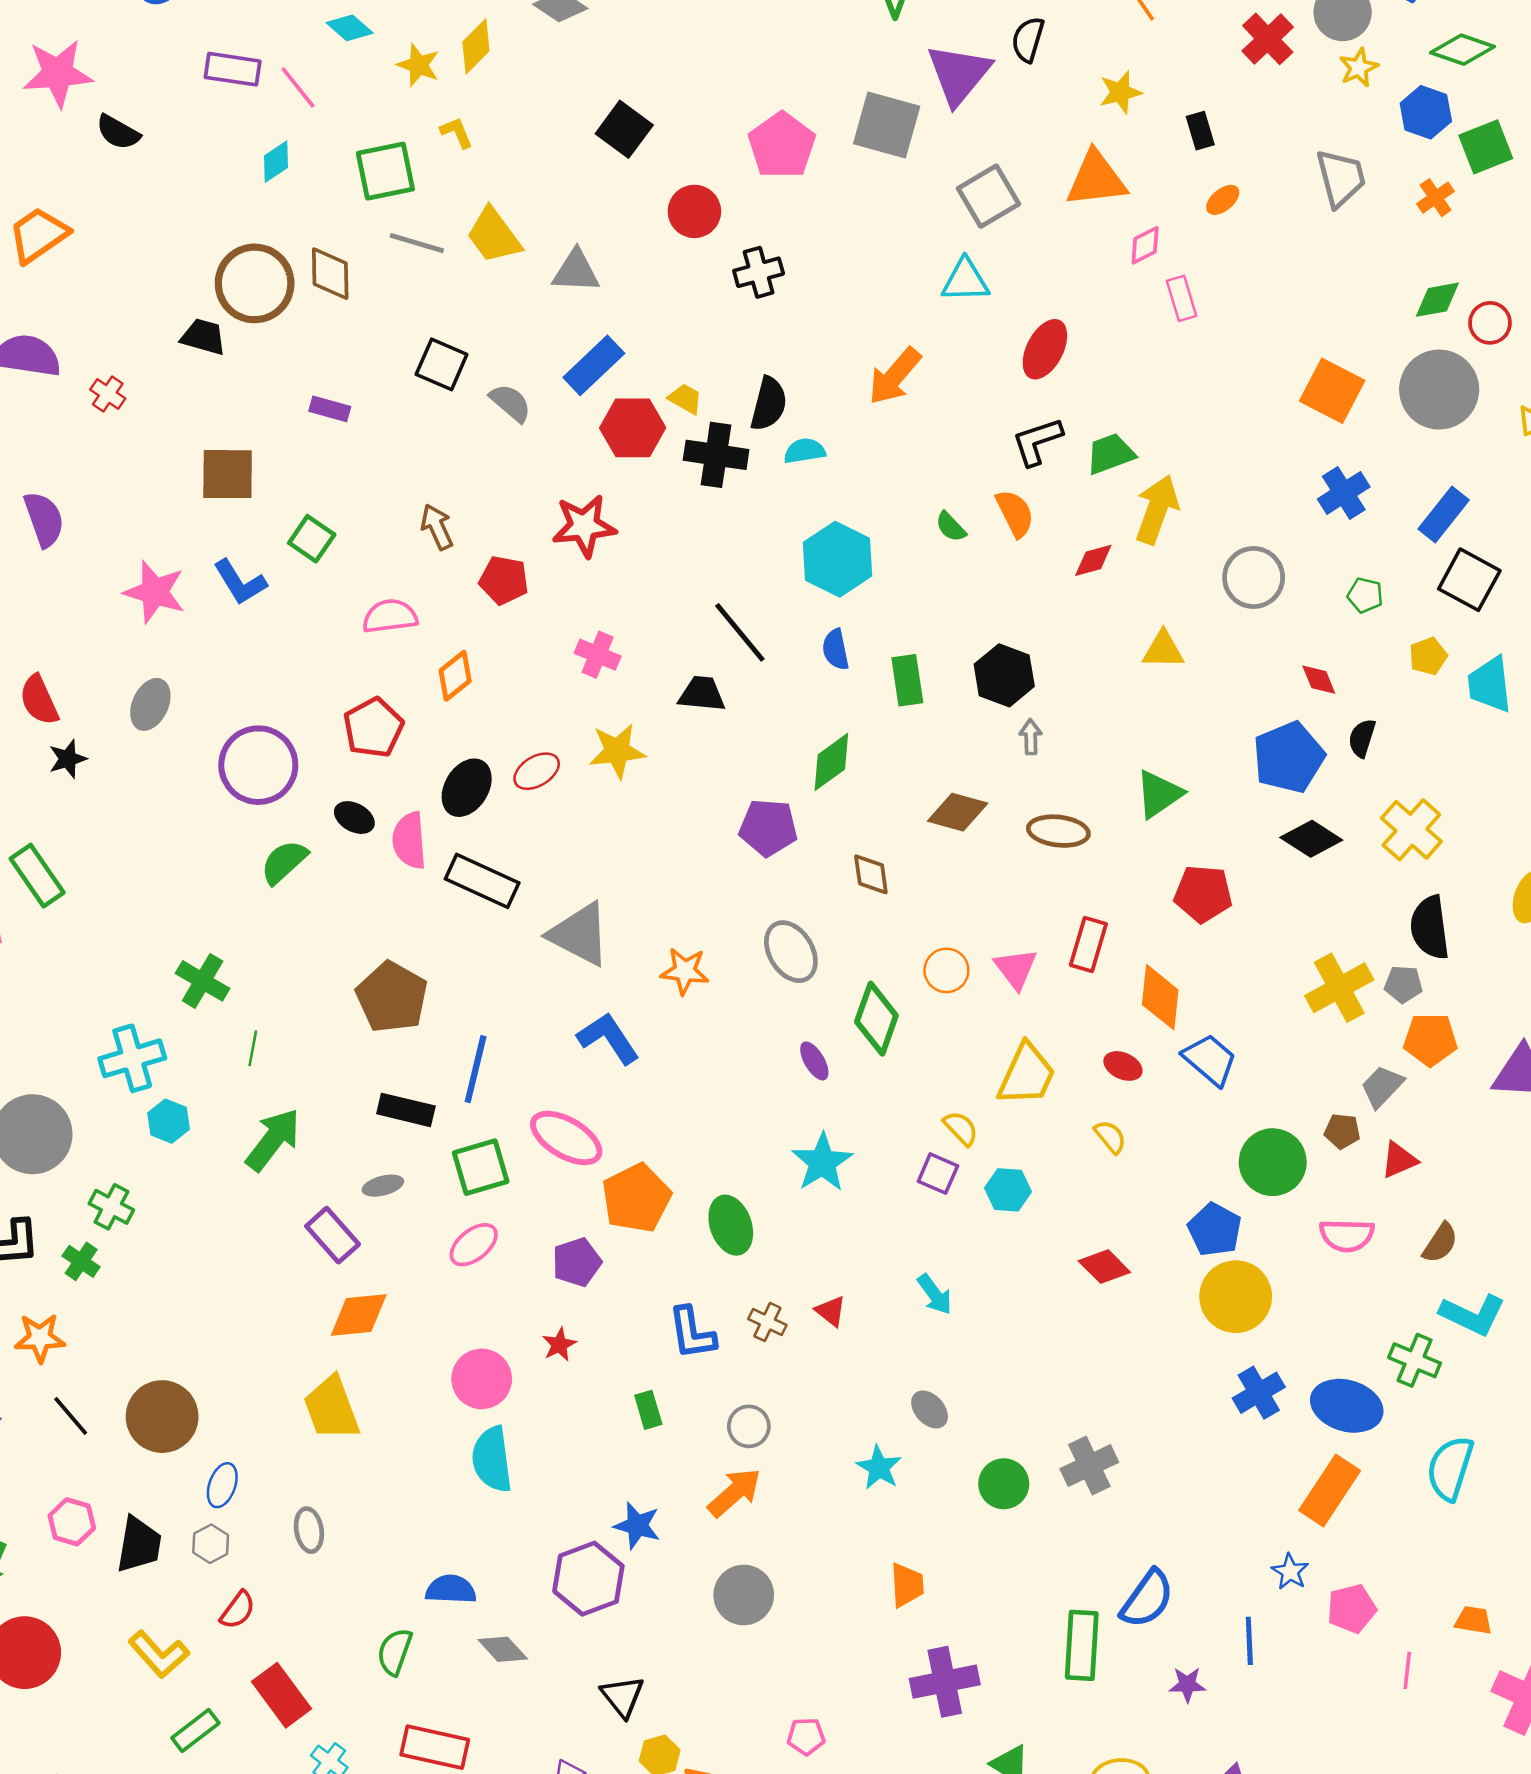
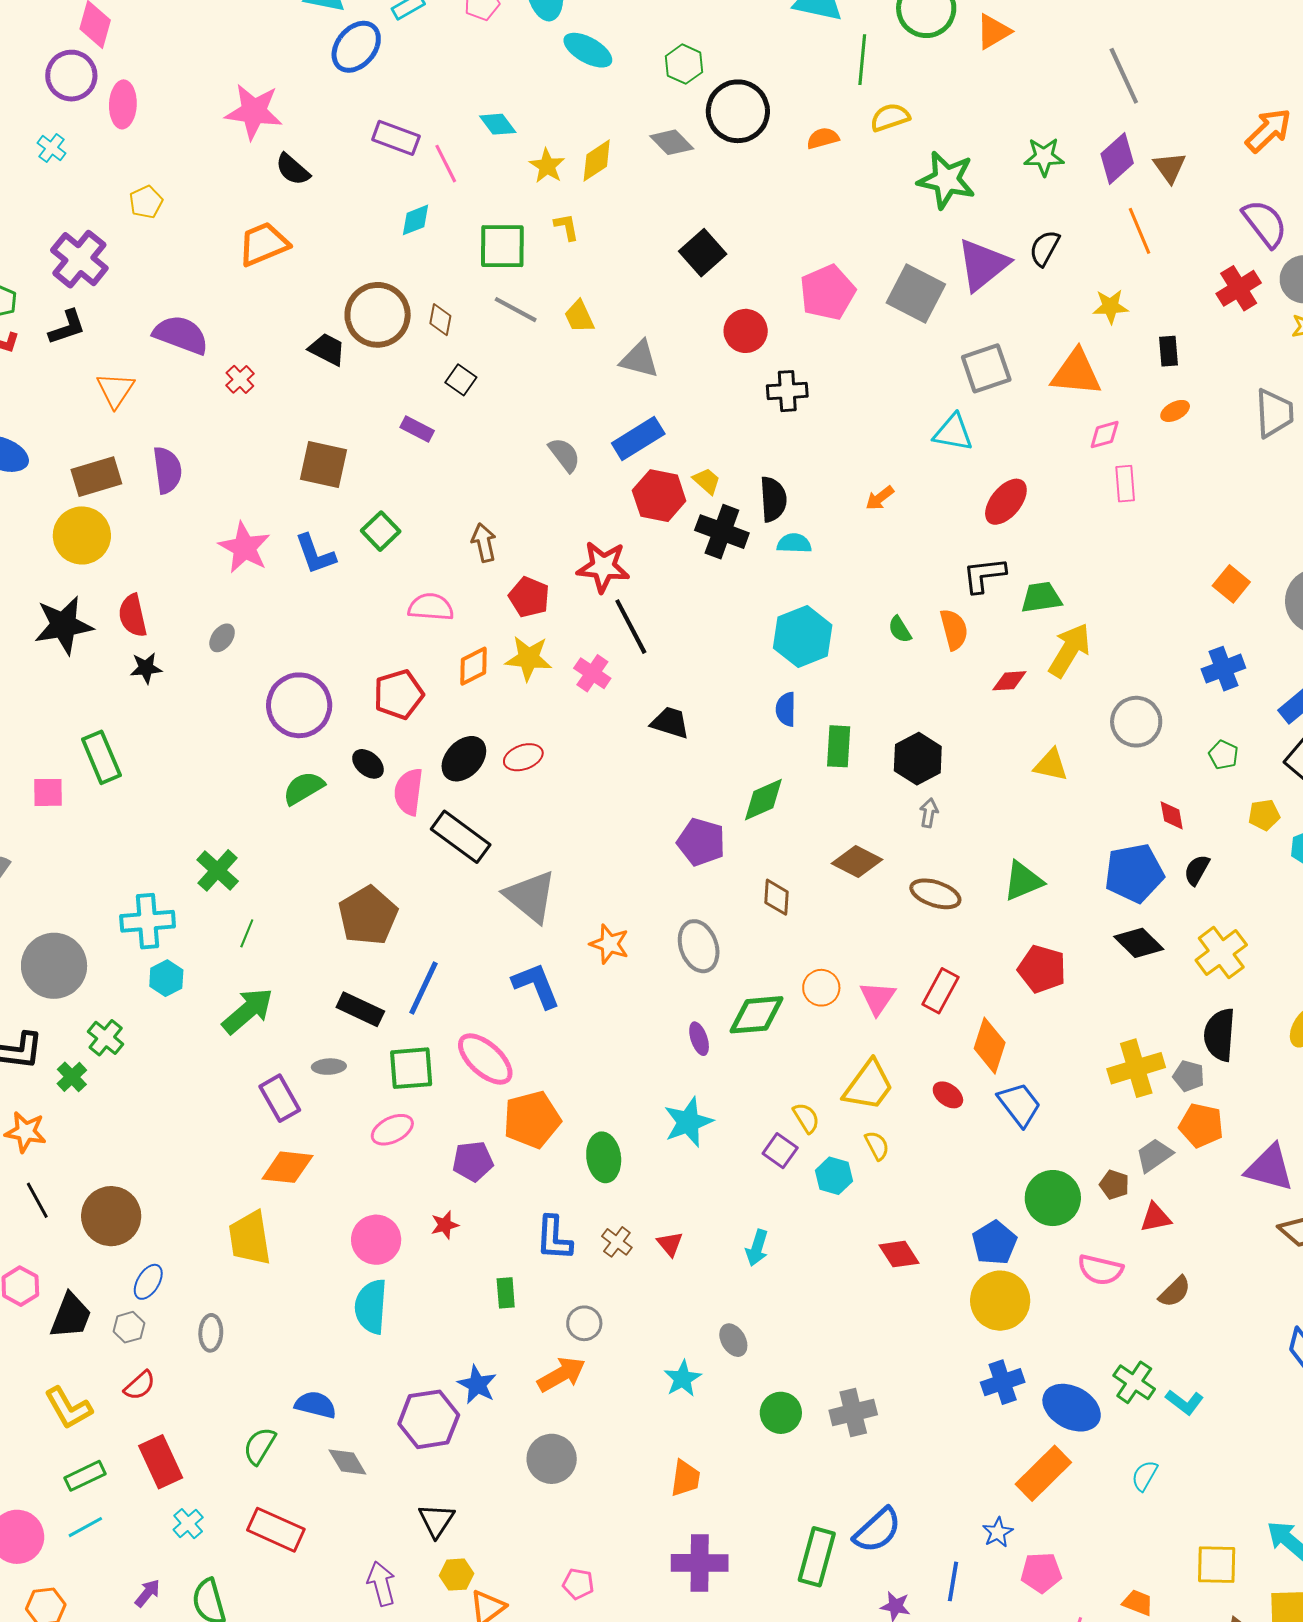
orange trapezoid: (38, 235) -> (264, 244), moved
yellow trapezoid: (494, 235) -> (579, 317), size x0.7
brown diamond: (330, 274) -> (440, 320), size x0.7
black square: (442, 364) -> (461, 380), moved, size x0.7
orange arrow: (895, 376) -> (880, 498), size x0.6
orange square: (1332, 391) -> (1231, 584), size x0.7
black semicircle: (769, 404) -> (773, 499), turned -30
black line: (740, 632) -> (631, 627), moved
gray ellipse: (150, 704) -> (222, 638), size x0.7
yellow star: (617, 751) -> (528, 658), moved
green diamond: (876, 1019) -> (756, 1015), turned 54
yellow semicircle: (1110, 1137) -> (877, 1146), moved
cyan arrow: (935, 1294) -> (757, 1248), turned 42
cyan L-shape: (1473, 1315) -> (1185, 1402), moved, size x0.7
cyan semicircle: (1450, 1468) -> (1145, 1476), size x0.6

